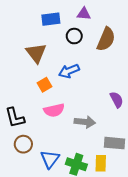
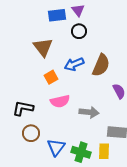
purple triangle: (84, 14) -> (78, 10), moved, turned 48
brown semicircle: (106, 39) -> (101, 65), moved
black L-shape: (15, 118) -> (23, 108), turned 115

